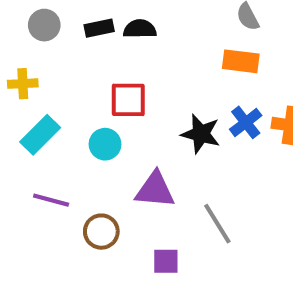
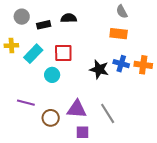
black rectangle: (99, 28) -> (44, 25), moved
blue cross: (246, 122) -> (121, 64), turned -35
cyan rectangle: (40, 135) -> (33, 54), moved
purple triangle: (155, 190) -> (77, 109), moved

